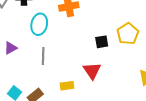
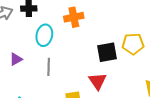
yellow pentagon: (128, 34) -> (133, 44), turned 30
black square: (102, 42) -> (107, 52), size x1.5

